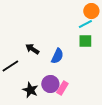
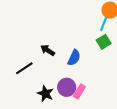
cyan line: (85, 24) -> (104, 24), turned -40
green square: (85, 41) -> (104, 42), turned -32

